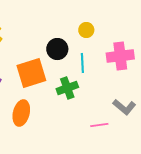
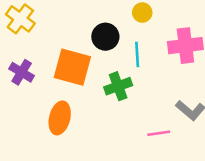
orange square: (31, 73) -> (72, 67), turned 32

